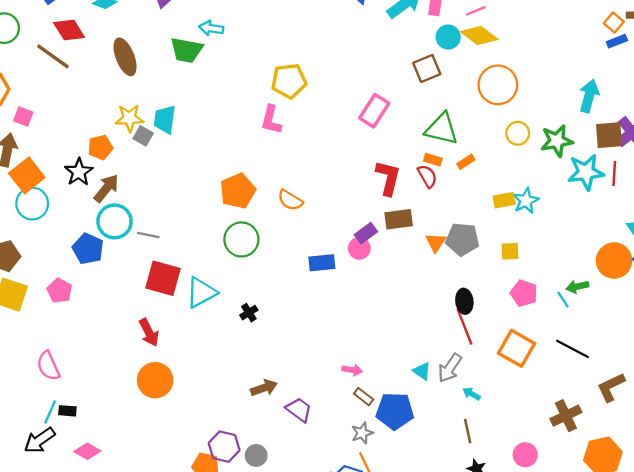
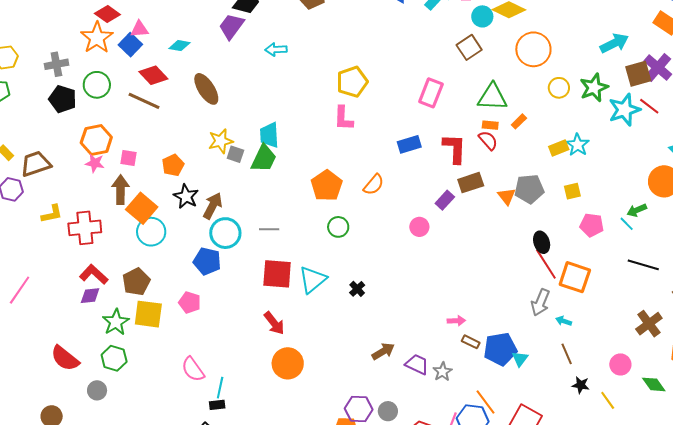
green trapezoid: (187, 50) -> (264, 158), moved, turned -64
cyan arrow: (589, 96) -> (614, 43), turned 60
cyan trapezoid: (165, 119) -> (269, 135), moved
orange pentagon: (100, 147) -> (173, 165), moved
red line: (614, 174) -> (649, 106), turned -45
orange semicircle: (290, 200) -> (374, 185), turned -70
gray line: (148, 235) -> (269, 229), moved
green circle: (241, 239) -> (338, 227), size x0.7
pink circle: (359, 248) -> (419, 227), moved
blue rectangle: (322, 263) -> (409, 144), moved
orange square: (516, 348) -> (575, 277), moved
cyan triangle: (422, 371) -> (520, 359), moved, turned 42
cyan line: (50, 412) -> (220, 388), moved
gray star: (362, 433) -> (443, 372), moved

